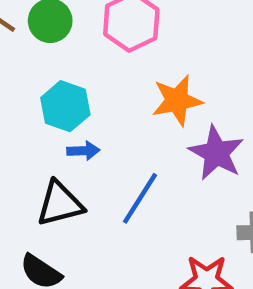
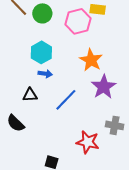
orange star: (177, 101) -> (91, 60), turned 30
black triangle: (60, 204) -> (30, 95), size x0.7

